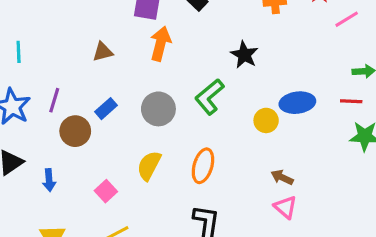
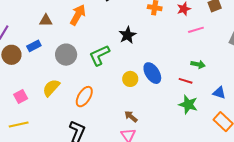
brown triangle: (103, 52) -> (46, 20), moved
blue ellipse: (297, 103) -> (152, 73), turned 50

